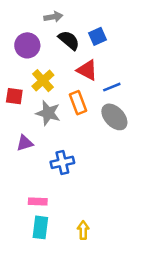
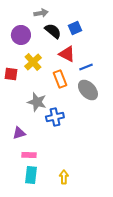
gray star: (48, 113) -> (37, 102), moved
purple triangle: (25, 143) -> (19, 133), moved
blue cross: (62, 162) -> (55, 117), moved

